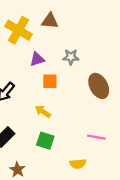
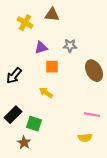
yellow cross: (19, 30) -> (25, 23), size x0.7
green square: (45, 141) -> (34, 124), moved
yellow semicircle: (78, 164) -> (85, 138), moved

